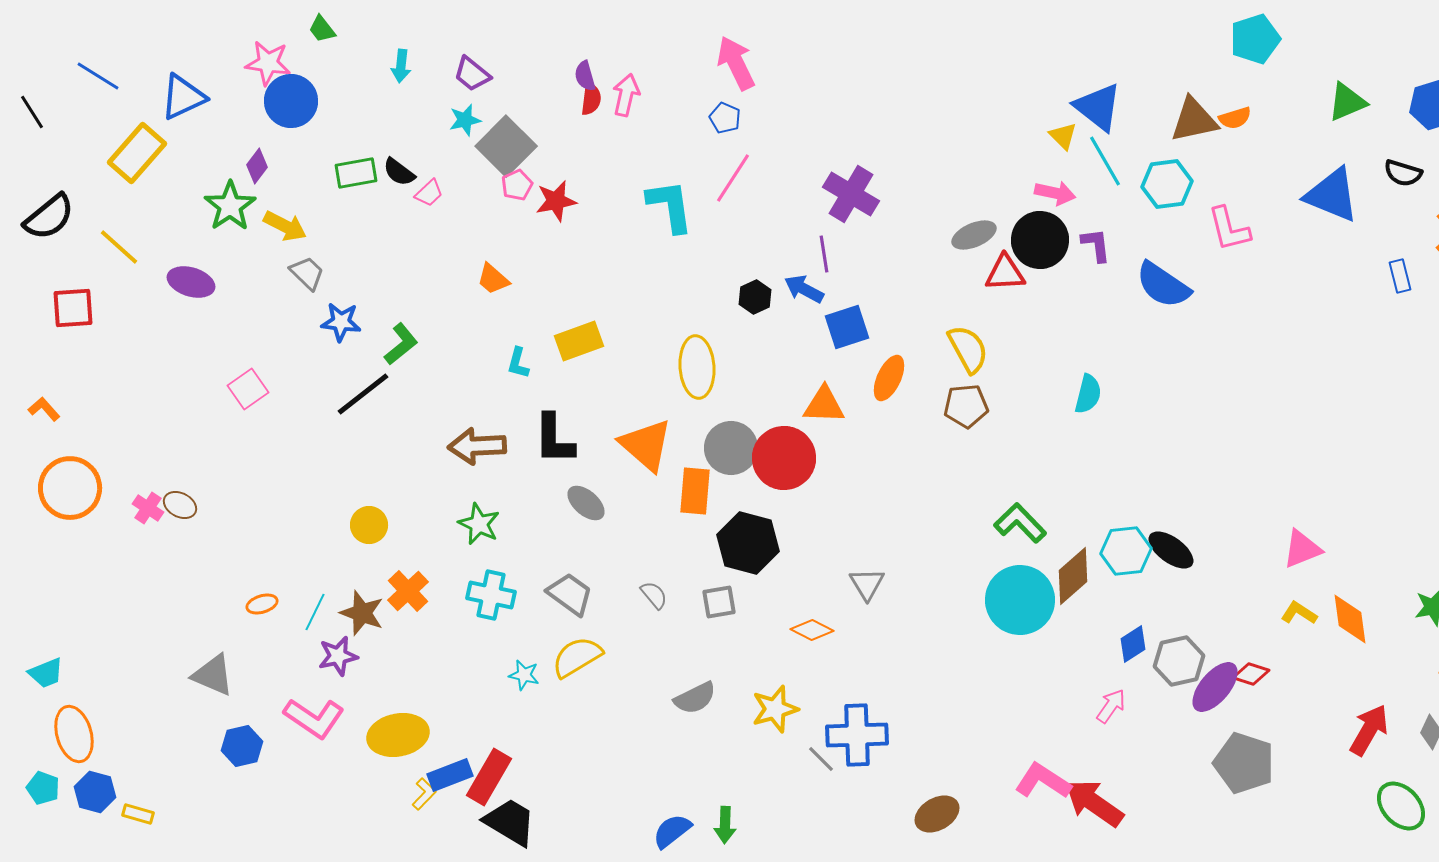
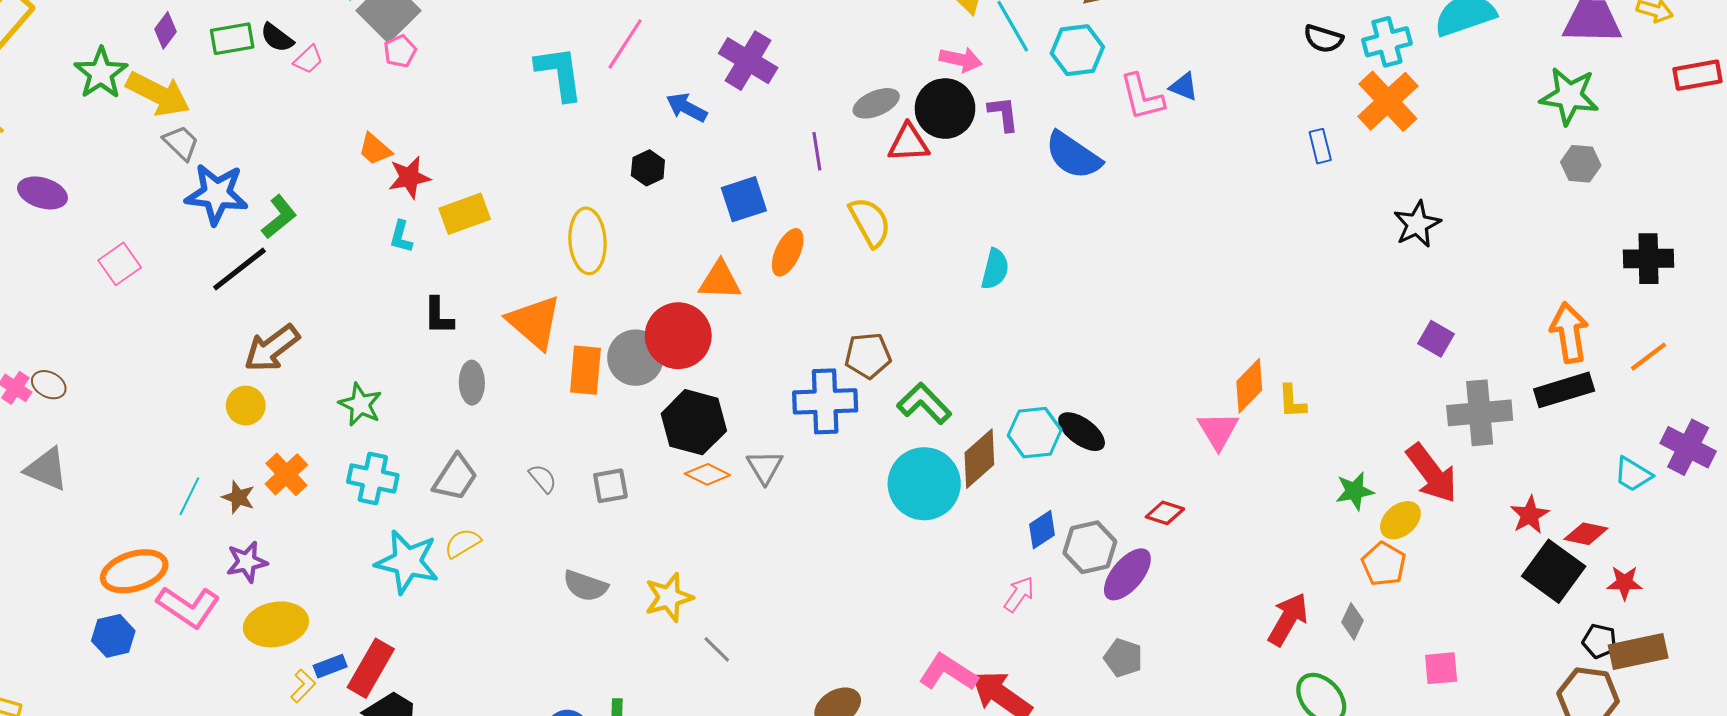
purple diamond: (257, 166) -> (165, 30), moved
blue triangle: (1332, 195) -> (1184, 87), moved, size x0.5
red star: (556, 201) -> (409, 177), moved
yellow arrow: (285, 226) -> (158, 94), size x1.4
purple line: (824, 254) -> (817, 151), moved
purple ellipse: (191, 282) -> (42, 193), moved
blue arrow: (804, 289) -> (687, 107), moved
blue star: (341, 322) -> (217, 194), size x1.5
brown pentagon: (966, 406) -> (868, 356), moved
black L-shape: (554, 439) -> (439, 316), size x0.7
brown arrow: (477, 446) -> (272, 348), moved, turned -34
gray circle: (731, 448) -> (635, 358), moved
gray ellipse: (586, 503) -> (472, 383), turned 48
black hexagon: (748, 543) -> (694, 422), moved
pink triangle: (1302, 549) -> (1218, 431), turned -39
gray trapezoid: (570, 594) -> (455, 477), turned 87
orange ellipse: (262, 604) -> (134, 571), moved, size x2.0
brown star: (362, 613) -> (238, 497), size x0.7
yellow L-shape: (1299, 613) -> (1292, 401), moved, turned -126
orange diamond: (1350, 619) -> (1249, 386), moved, turned 52
orange diamond: (812, 630) -> (707, 474), moved
purple star: (338, 656) -> (247, 562), moved
yellow semicircle: (577, 657) -> (462, 543), size x0.7
red diamond: (1251, 674) -> (1165, 513), moved
gray triangle: (213, 675) -> (47, 469), moved
cyan star: (524, 675) -> (407, 562), size x2.0
gray semicircle: (695, 698) -> (585, 586), turned 45
blue cross: (857, 735) -> (825, 401), moved
gray pentagon: (1244, 763) -> (1123, 658), moved, size x0.6
blue rectangle: (450, 775) -> (330, 666), size x0.7

